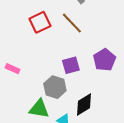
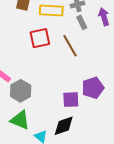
purple square: (71, 65) -> (71, 100), moved
gray hexagon: (55, 87) -> (21, 91), moved

